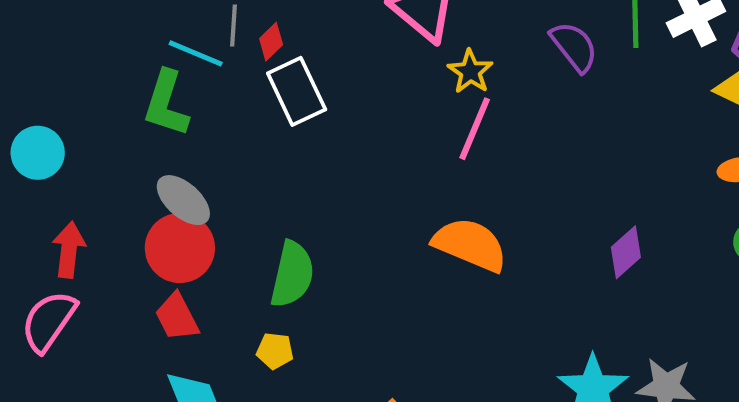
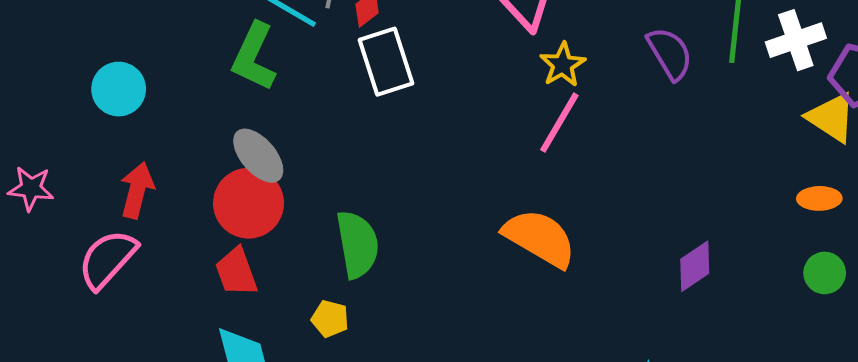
green semicircle: (292, 274) -> (357, 244), turned -30

